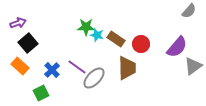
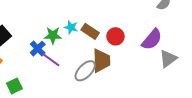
green star: (86, 27) -> (53, 35), moved
blue cross: (52, 70) -> (38, 49), moved
gray ellipse: (94, 78) -> (85, 71), moved

